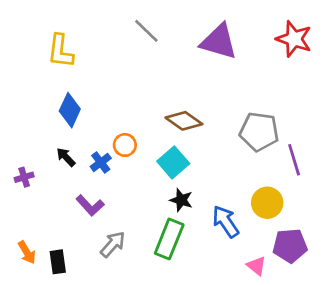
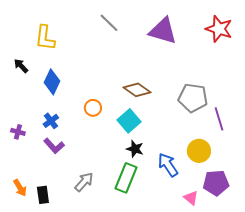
black arrow: (66, 157) -> (21, 66), moved
blue cross: (101, 162) -> (51, 121), moved
purple cross: (24, 177) -> (18, 132), turned 32
purple L-shape: (90, 205) -> (54, 146), moved

